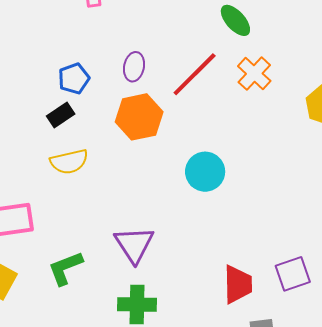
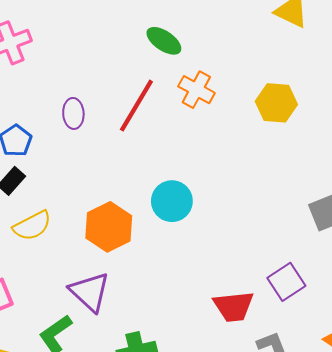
orange hexagon: (139, 117) -> (109, 227), moved
purple triangle: (134, 245) -> (90, 292), moved
red trapezoid: (238, 284) -> (234, 306), turned 99

